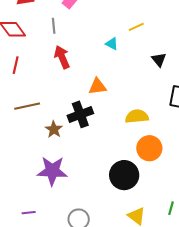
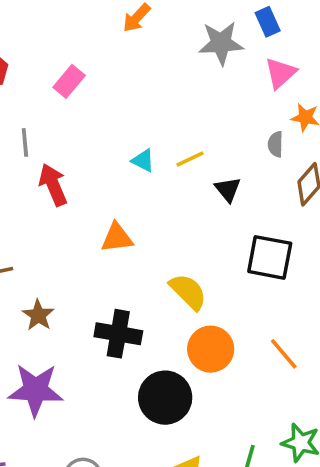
gray line: (54, 26) -> (25, 142), moved
yellow line: (136, 27) -> (190, 159), moved
black cross: (80, 114) -> (118, 334), moved, turned 30
yellow semicircle: (137, 116) -> (188, 292), turned 50

